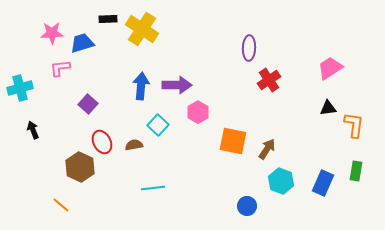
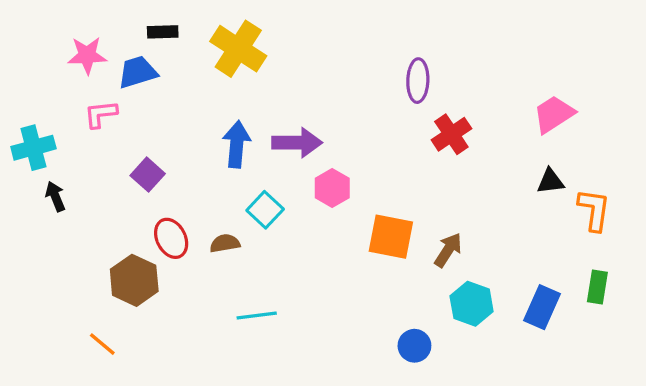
black rectangle: (108, 19) -> (163, 32), moved
black arrow: (33, 130) -> (55, 196), moved

